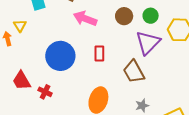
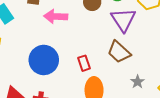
red rectangle: (99, 54) -> (84, 63), moved

